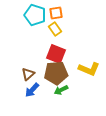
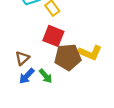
brown pentagon: (56, 73) -> (68, 57), moved
green arrow: (61, 90) -> (46, 76), moved, turned -104

